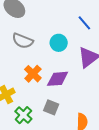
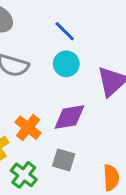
blue line: (84, 23) -> (65, 31), moved
orange cross: (33, 74) -> (28, 128), moved

